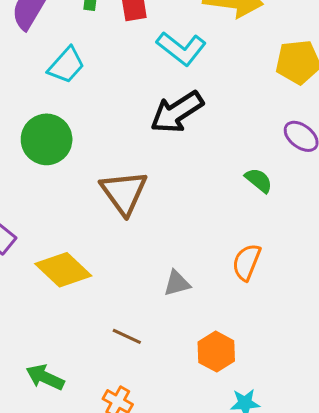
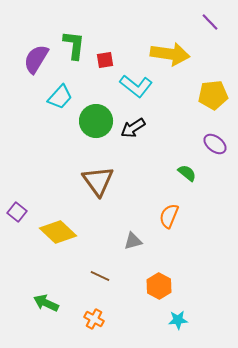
black arrow: (177, 112) -> (133, 128), size x0.7
green circle: (47, 139) -> (96, 121), moved
orange semicircle: (247, 262) -> (169, 216), moved

